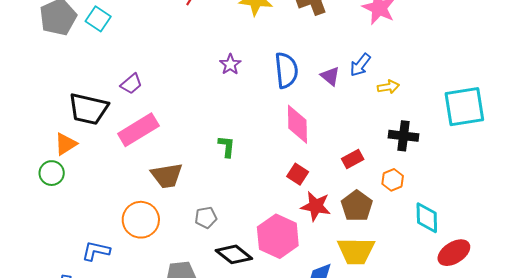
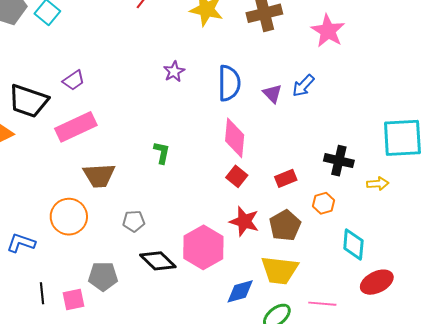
yellow arrow: (388, 87) -> (378, 184), moved
red square: (298, 174) -> (237, 176), moved

